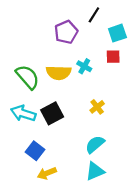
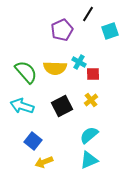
red square: (113, 57) -> (93, 74), moved
black square: (52, 113) -> (62, 106), moved

